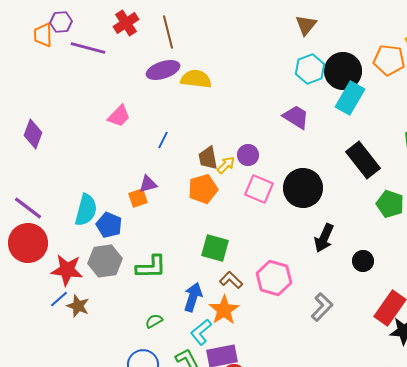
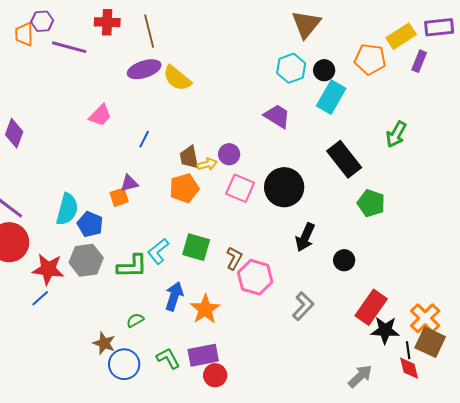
red cross: (126, 23) -> (107, 22), turned 35
brown triangle: (306, 25) -> (306, 24), moved, size x1.4
black circle: (343, 71) -> (324, 70), size x0.6
yellow semicircle: (196, 79) -> (177, 78), turned -148
yellow arrow: (226, 165) -> (207, 164), turned 30
brown L-shape: (231, 280) -> (234, 258), moved, turned 75
brown star: (78, 306) -> (104, 343), moved
cyan L-shape: (201, 332) -> (158, 251), moved

